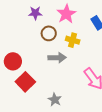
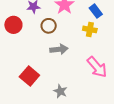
yellow cross: (73, 40) -> (90, 29), moved
red circle: (13, 61) -> (13, 25), moved

